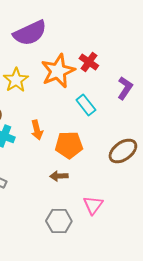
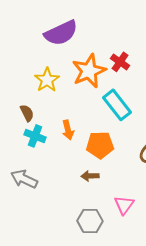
cyan rectangle: (86, 105) -> (117, 105), size x1.4

